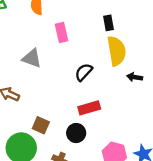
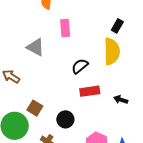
black rectangle: (109, 23) -> (117, 26), moved, turned 32
black arrow: (135, 77) -> (121, 100), moved
red rectangle: (89, 108) -> (90, 91), moved

